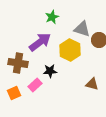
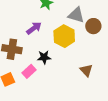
purple arrow: (40, 42) -> (34, 28), size x0.7
brown triangle: (92, 84) -> (86, 70), turned 32

